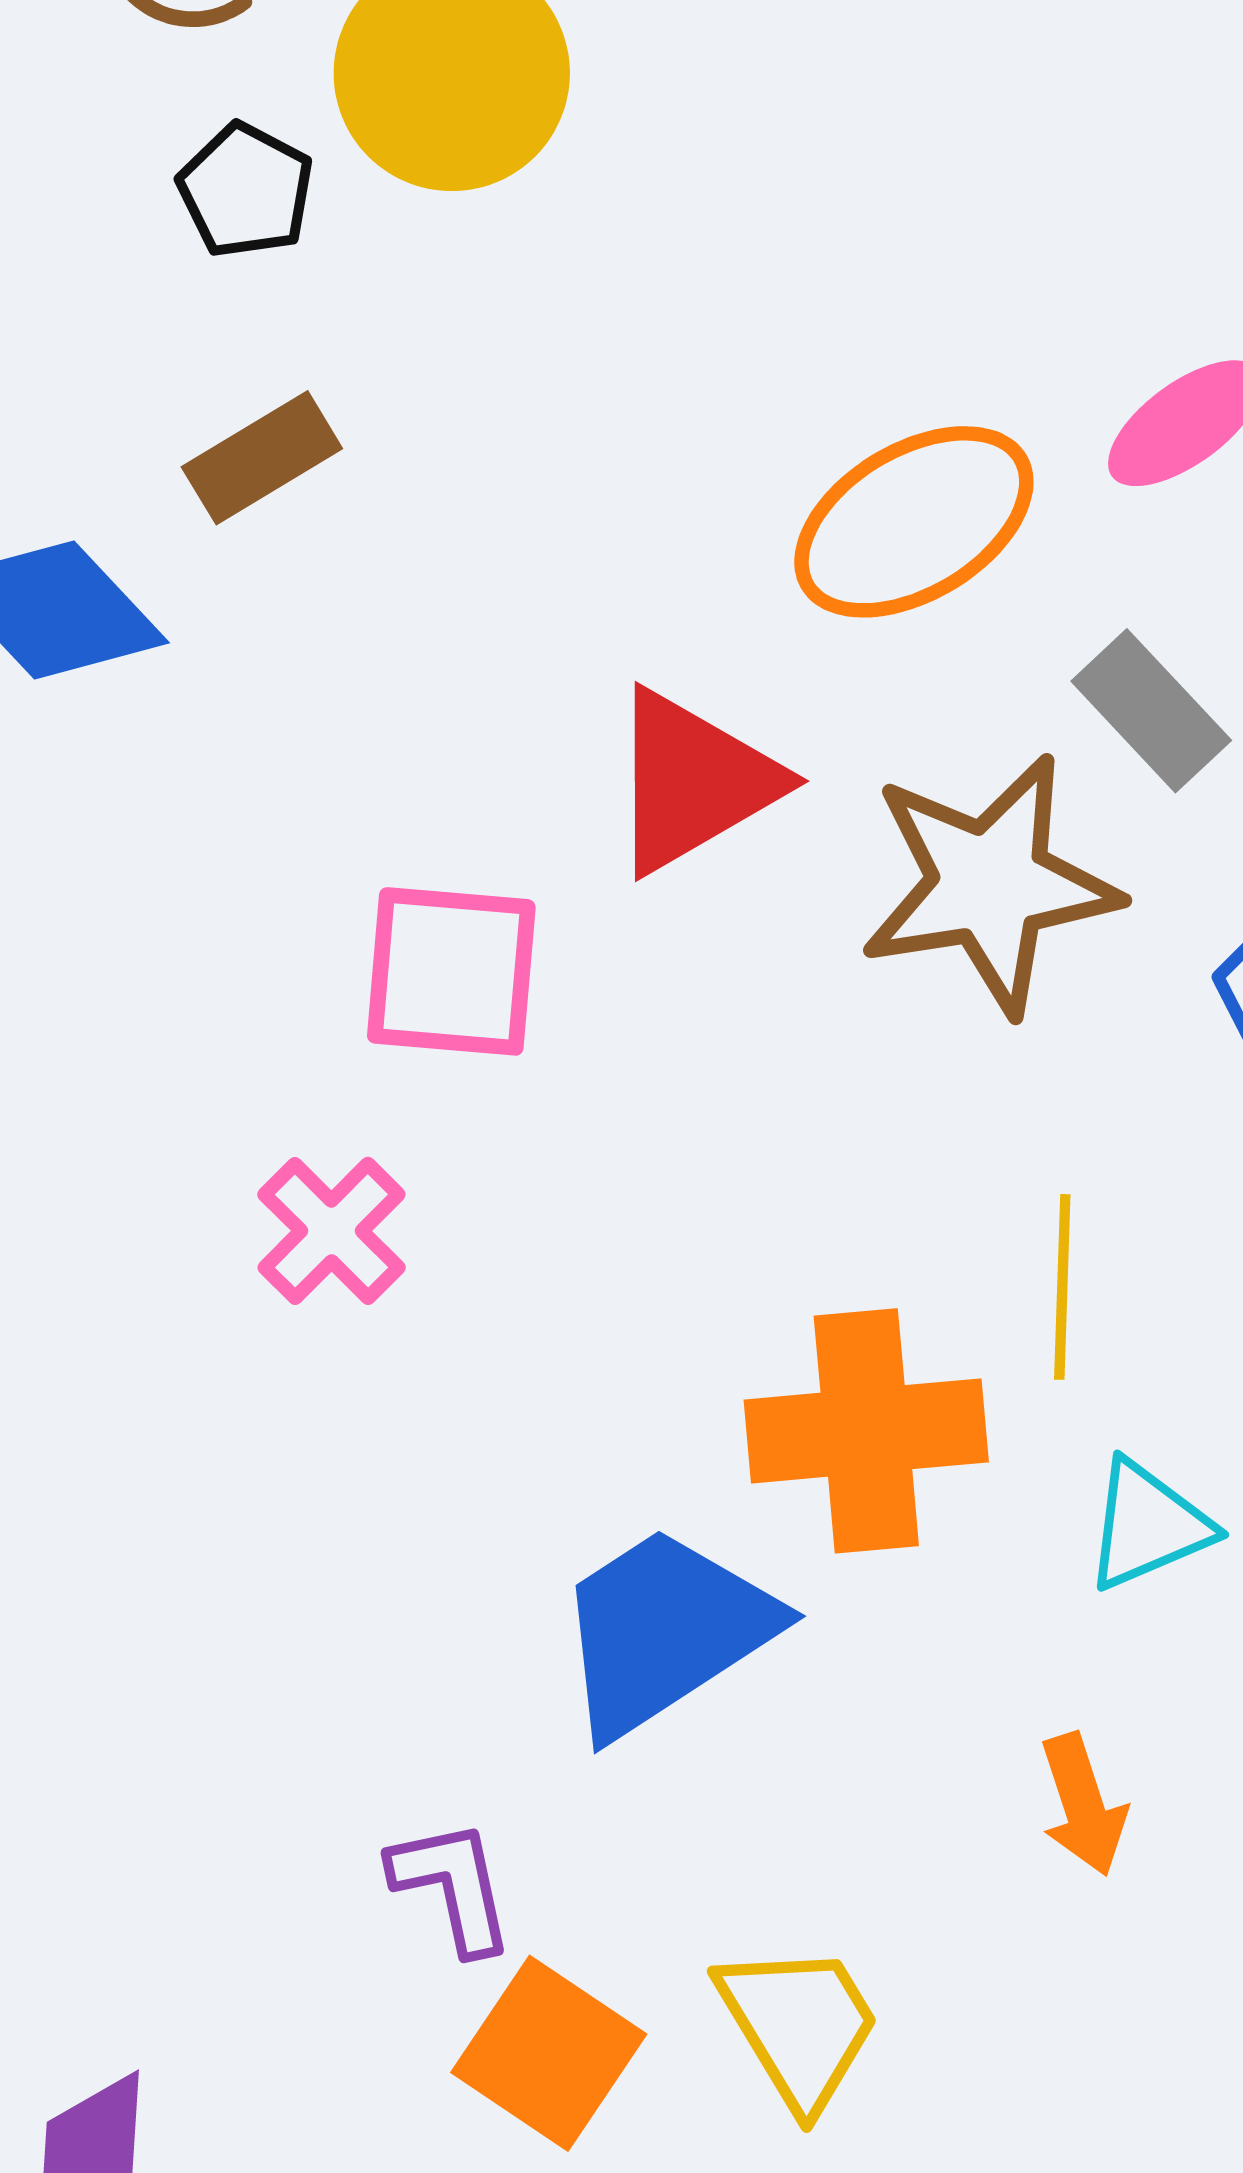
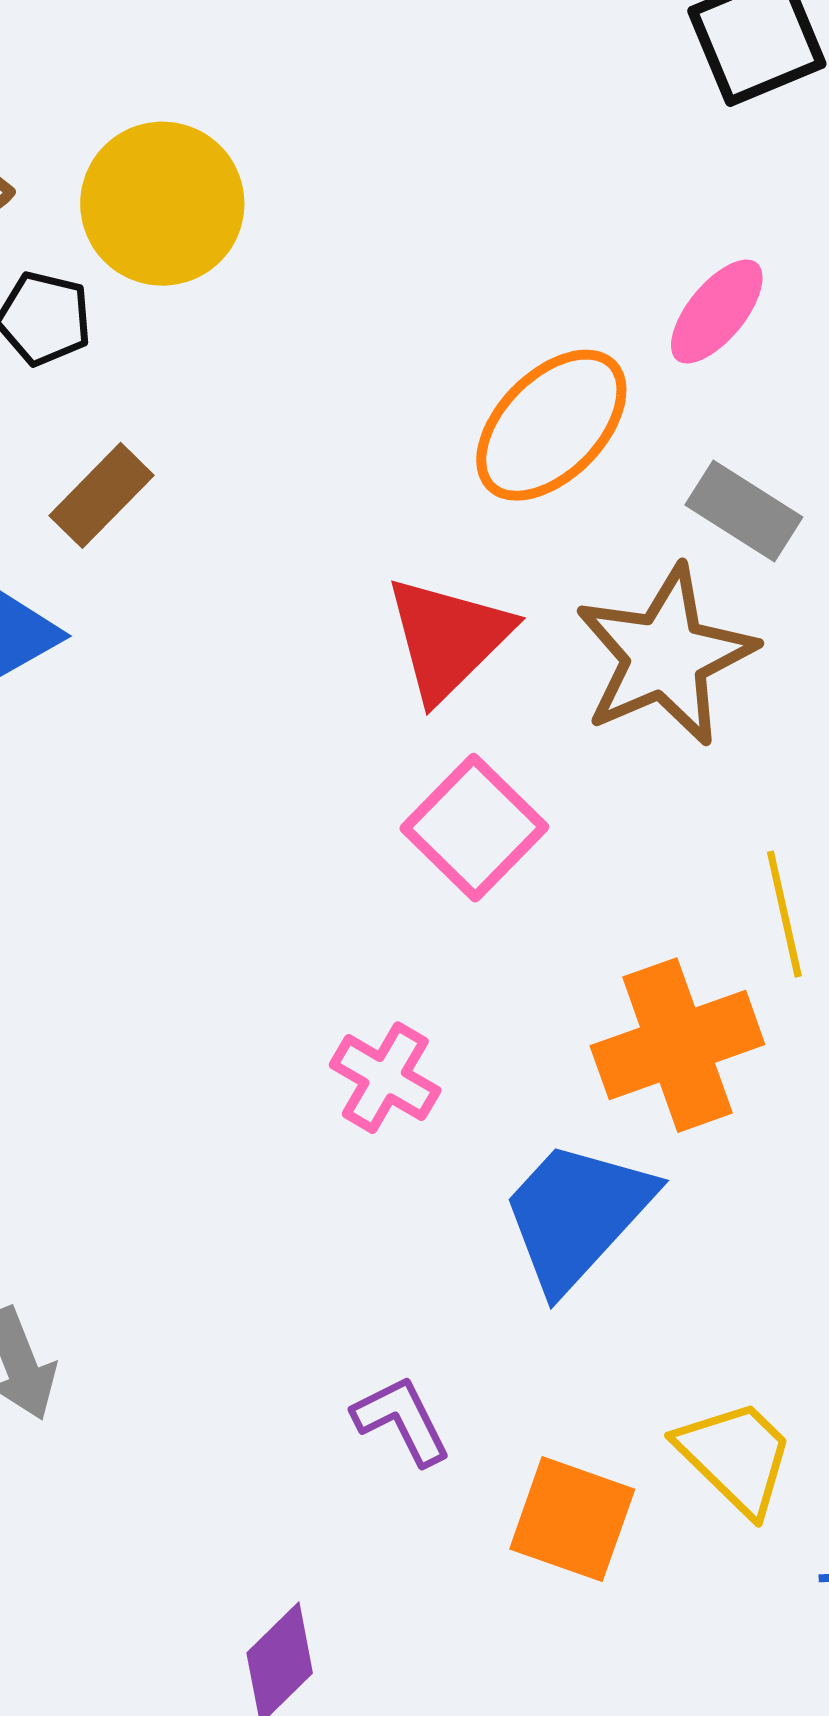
pink square: (451, 971) -> (474, 828), moved, turned -36
pink cross: (331, 1231) -> (385, 1078), moved
purple L-shape: (452, 1886) -> (402, 1420), moved

